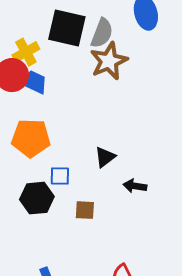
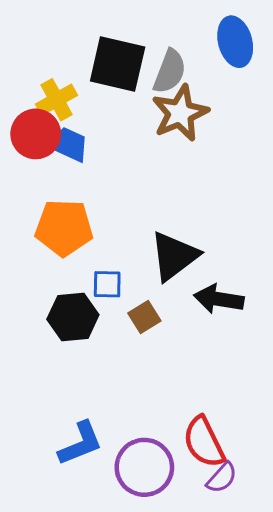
black triangle: (105, 157) -> (174, 256), size x1.6
black arrow: (135, 186) -> (219, 299), size x1.4
brown square: (85, 210) -> (144, 317), moved, turned -35

